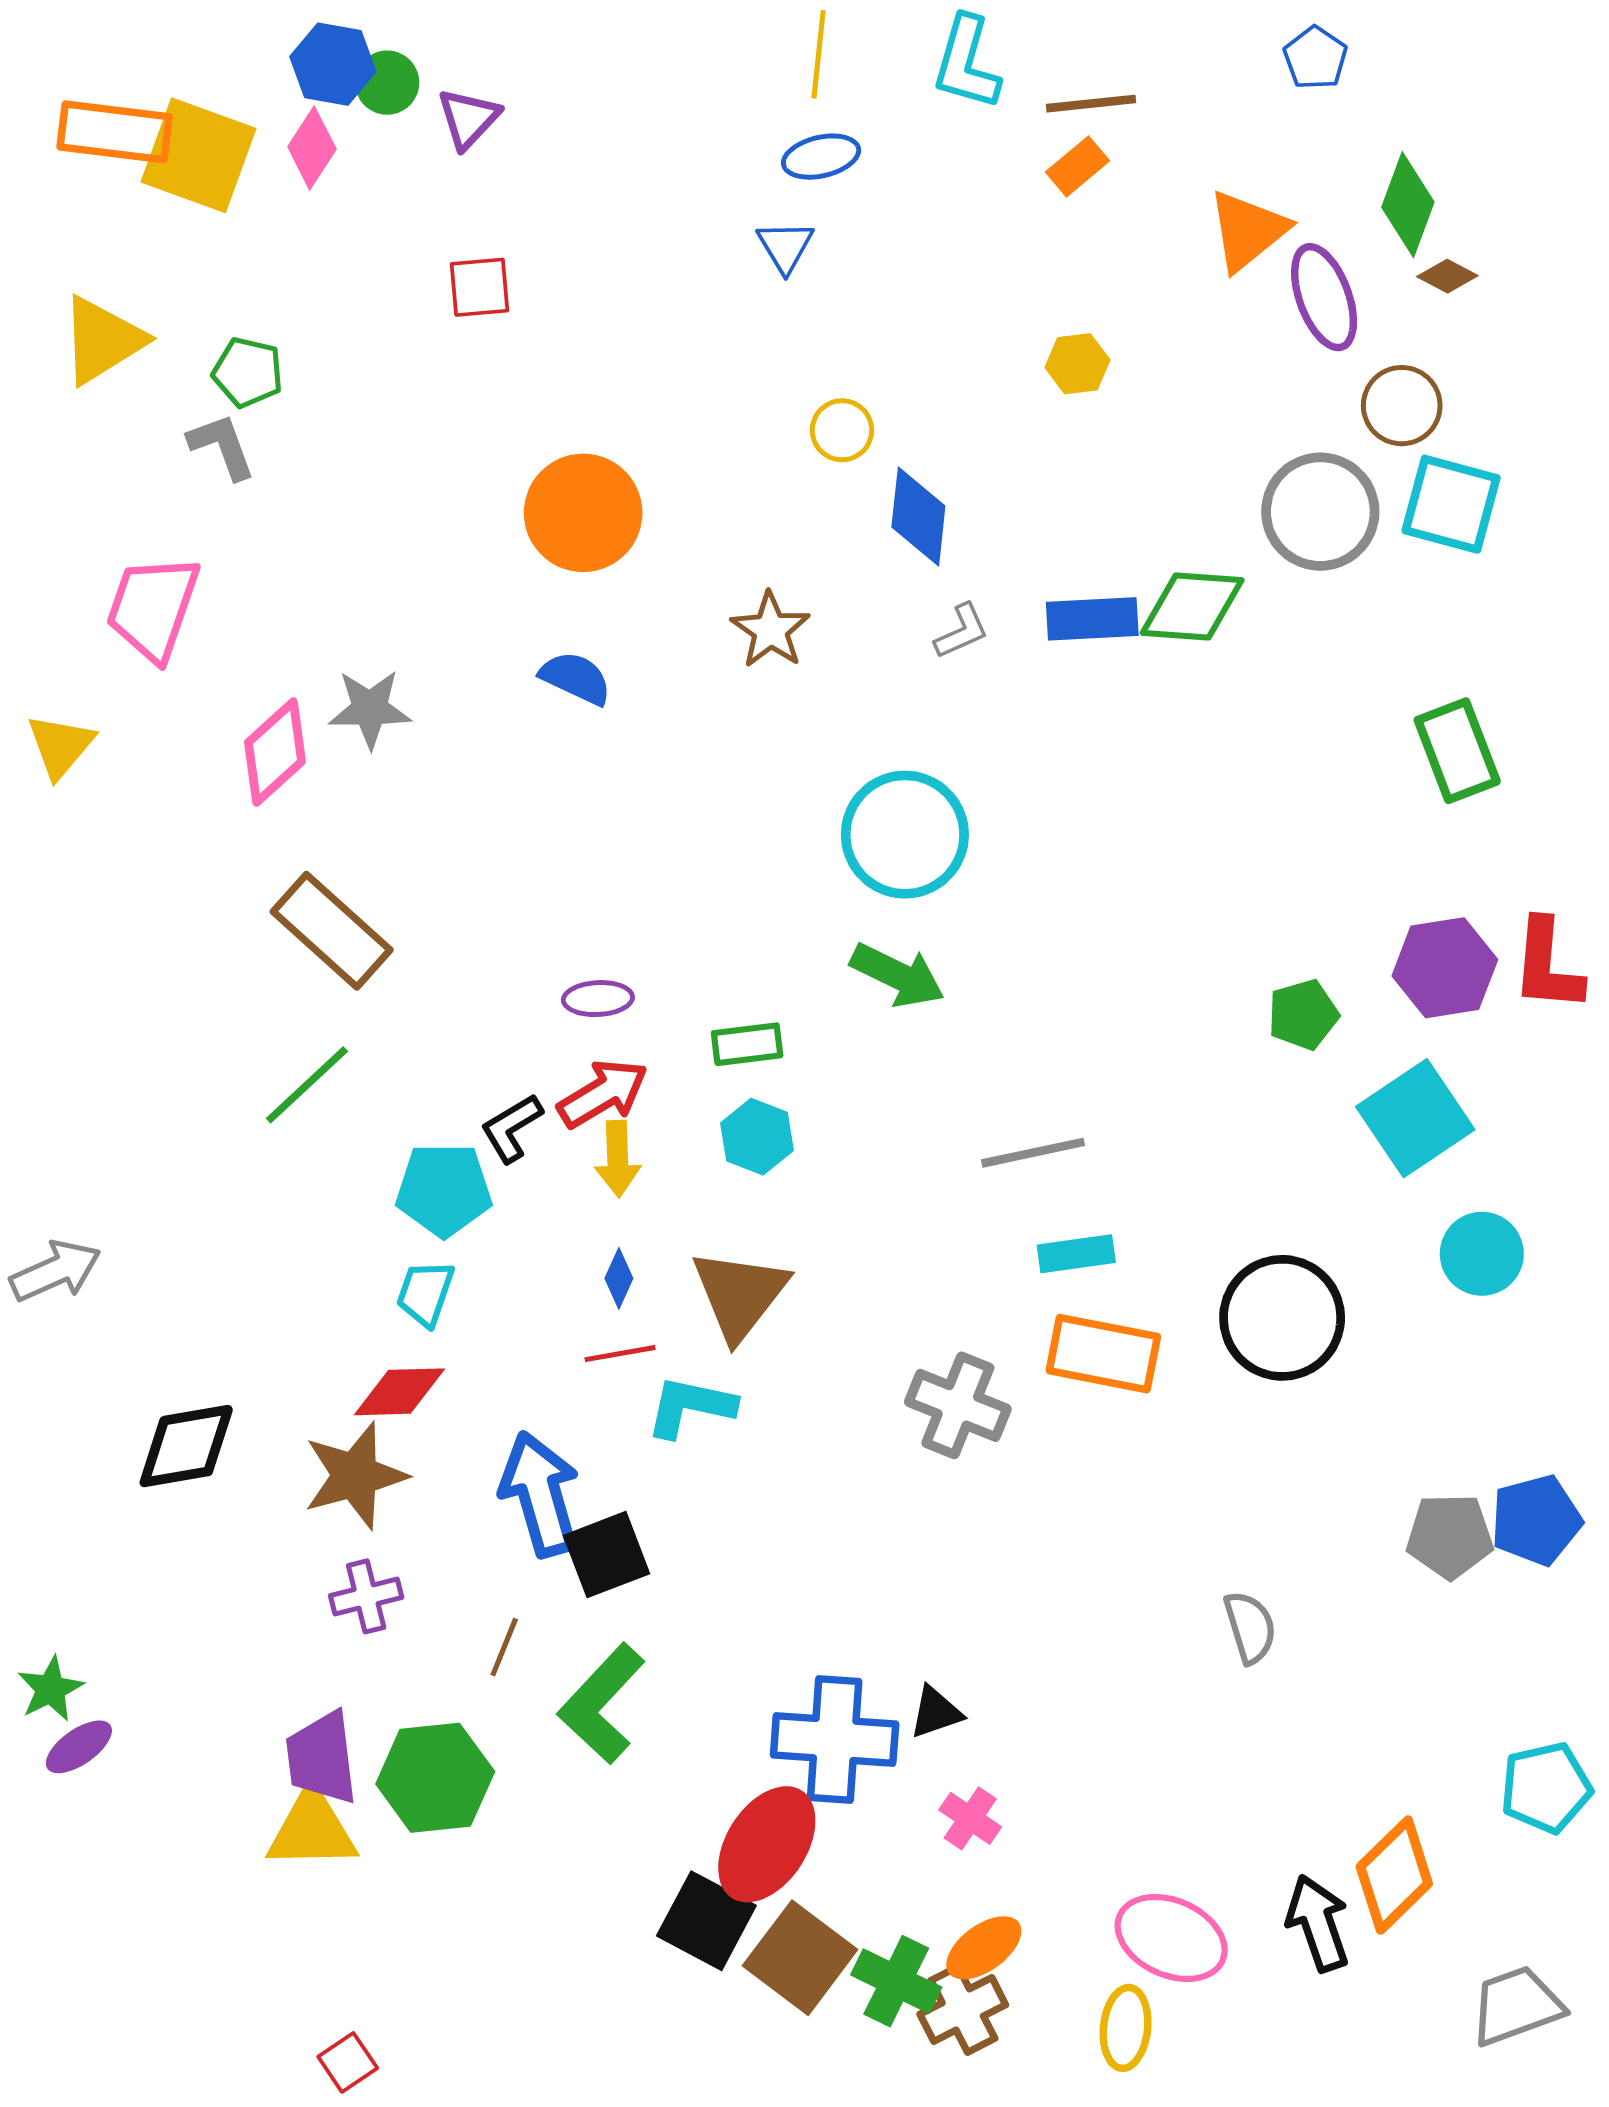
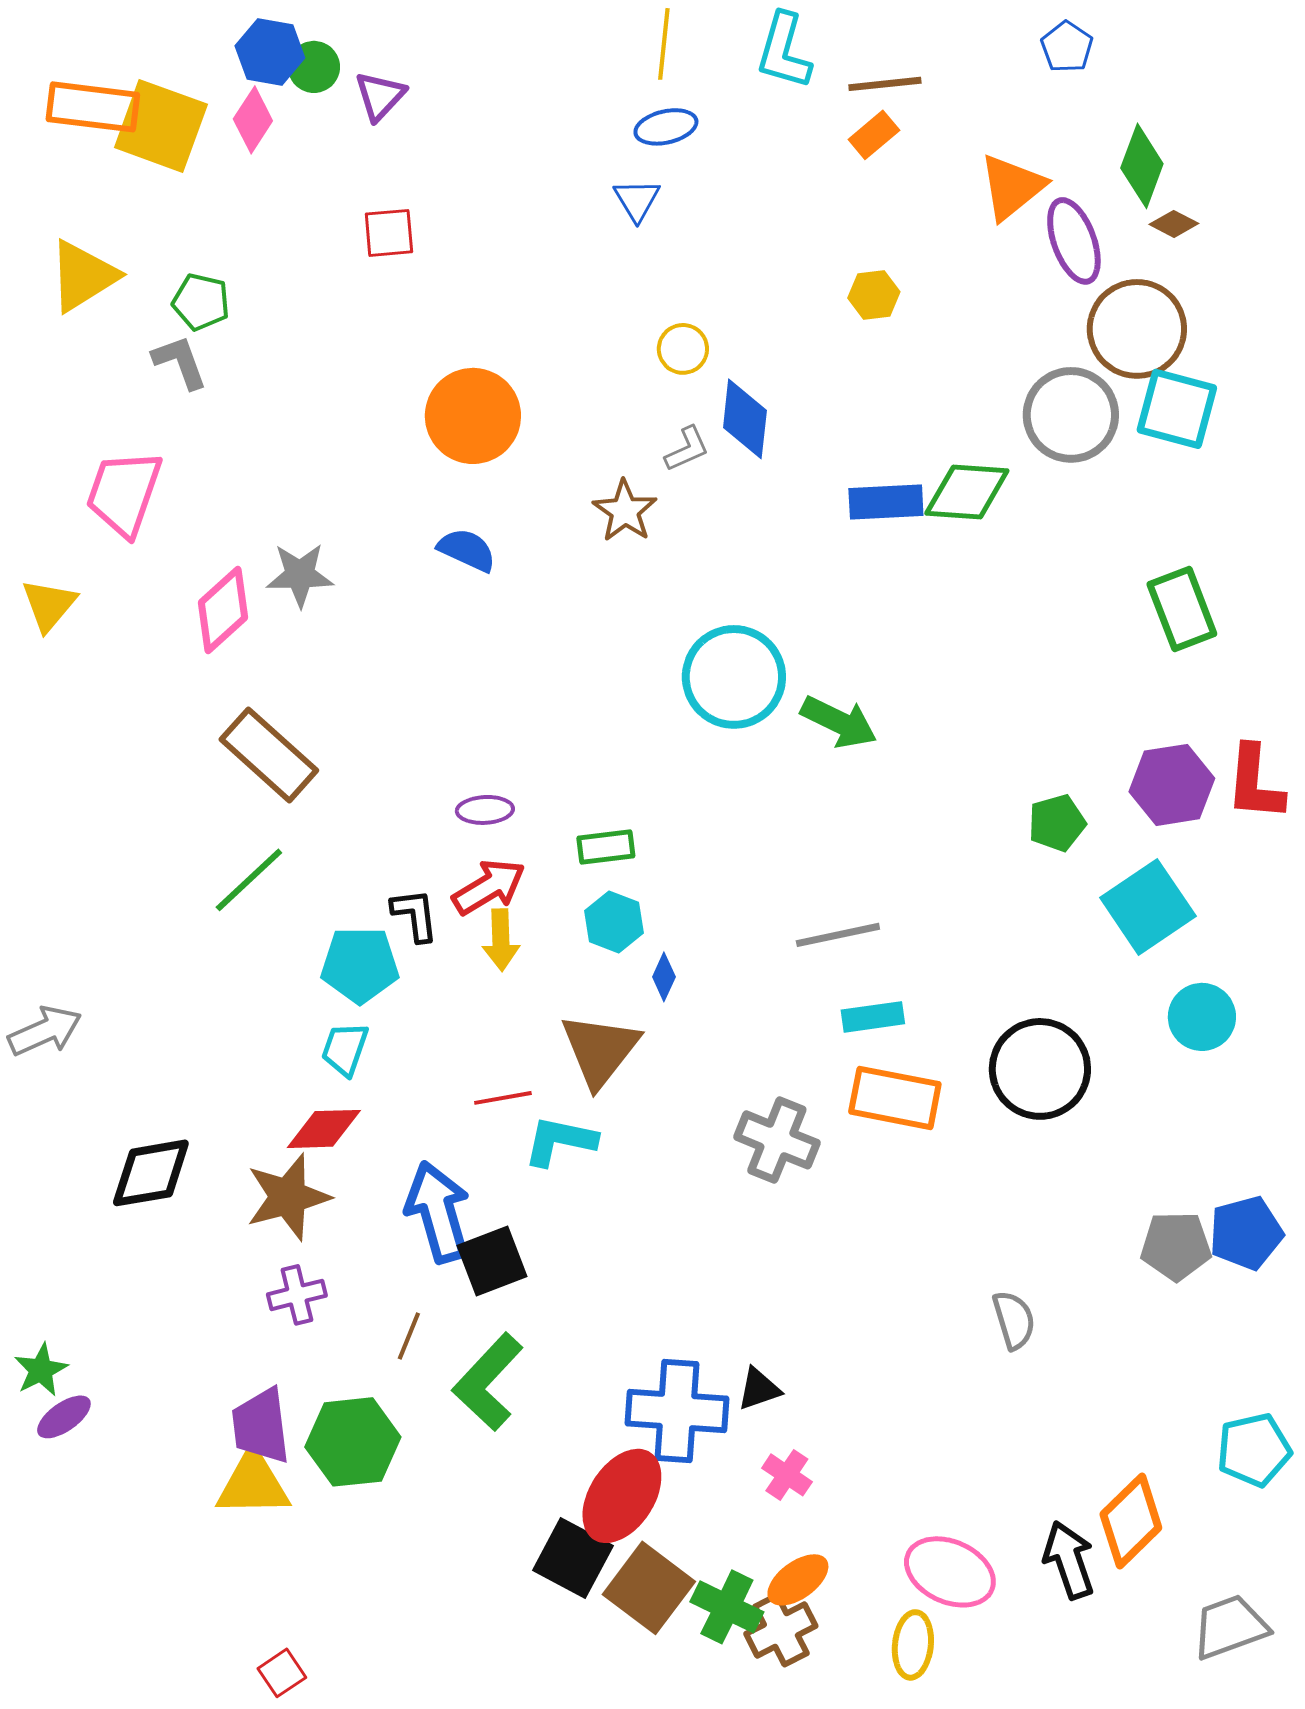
brown circle: (1402, 406) -> (1137, 329), size x1.5
gray L-shape: (962, 631) -> (687, 449), moved
green arrow: (897, 975) -> (839, 722), moved
black L-shape: (512, 1128) -> (415, 915), turned 114
blue diamond: (619, 1278) -> (664, 977), moved

